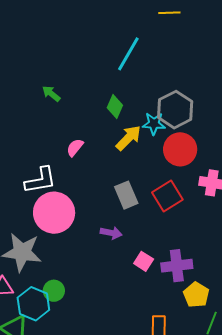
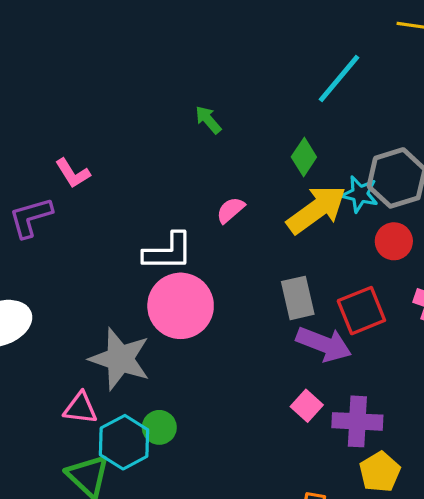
yellow arrow: (128, 138) -> (317, 210), size x1.4
red circle: (180, 149) -> (394, 241), size x0.7
purple arrow: (111, 233) -> (324, 344), moved, size x1.6

